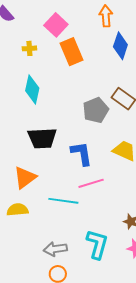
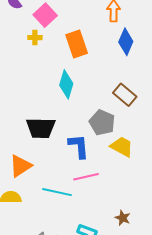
pink square: (56, 25) -> (45, 15), moved
cyan diamond: (32, 89) -> (66, 84), moved
gray pentagon: (96, 110) -> (102, 123), moved, turned -30

